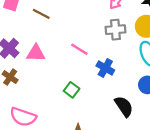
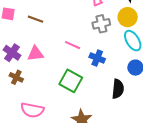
green square: (72, 90) -> (71, 81), size x1.6
black semicircle: (124, 106) -> (118, 89), turned 48

